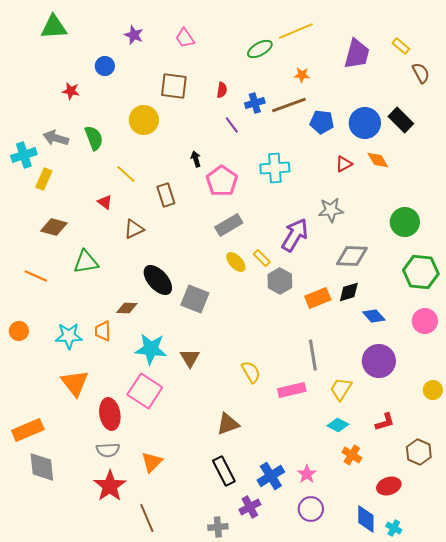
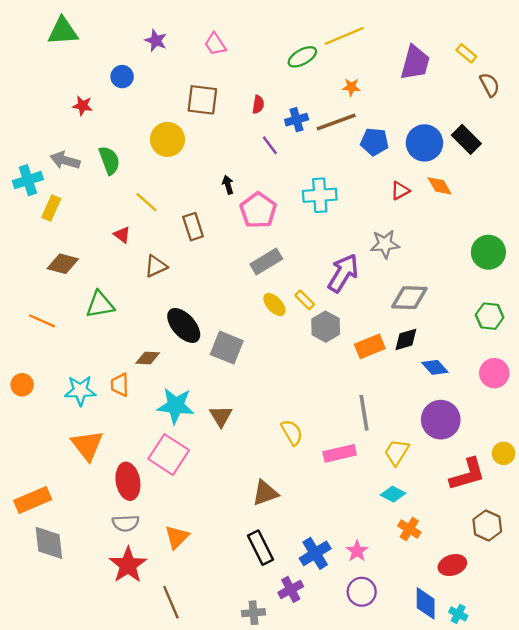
green circle: (405, 222) -> (488, 252), moved
green hexagon: (421, 272) -> (490, 316), size x0.7
red L-shape: (385, 422) -> (467, 474), moved, size x1.6

